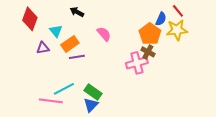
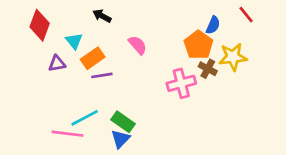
red line: (178, 11) -> (246, 15), moved
yellow star: (177, 30) -> (233, 57), moved
brown cross: (148, 52) -> (208, 69), moved

